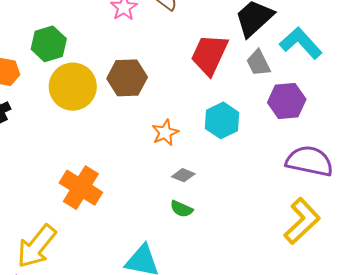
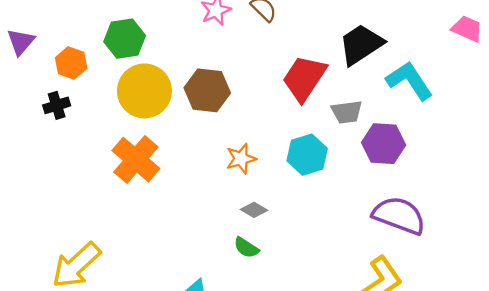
gray trapezoid: (258, 63) -> (347, 112), moved, turned -80
orange cross: (81, 188) -> (136, 160), moved

